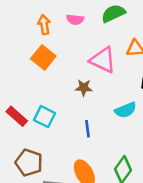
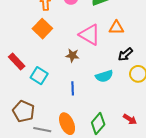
red rectangle: (17, 116) -> (17, 62), moved

